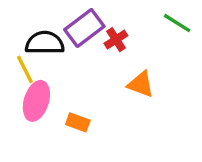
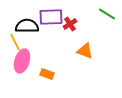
purple rectangle: (84, 28) -> (51, 17), turned 35

